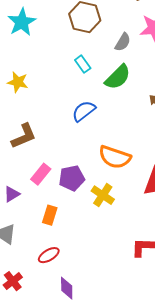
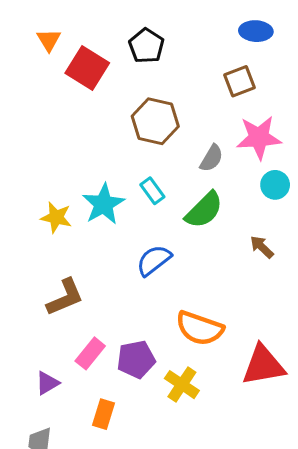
cyan star: (22, 22) -> (104, 204), moved

